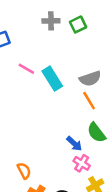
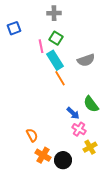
green square: (78, 25) -> (56, 38), moved, turned -32
pink line: (26, 69) -> (41, 46), moved, turned 48
orange line: (89, 101) -> (60, 78), moved

